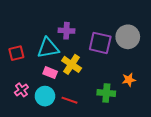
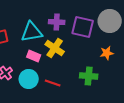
purple cross: (66, 31) -> (57, 22), moved
orange star: (129, 80) -> (107, 53), moved

